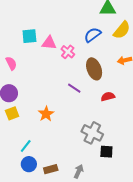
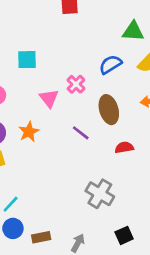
pink triangle: (49, 43) -> (49, 98), moved, turned 42
orange star: (46, 114) -> (29, 132), moved
black square: (106, 152) -> (124, 235), moved, turned -32

